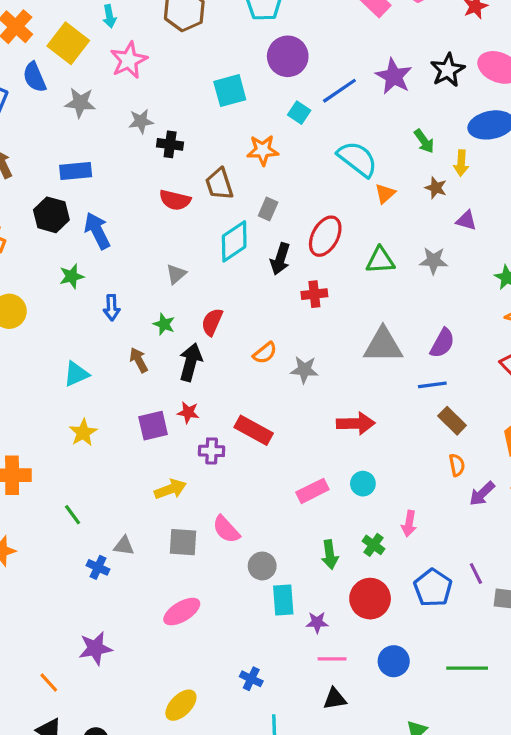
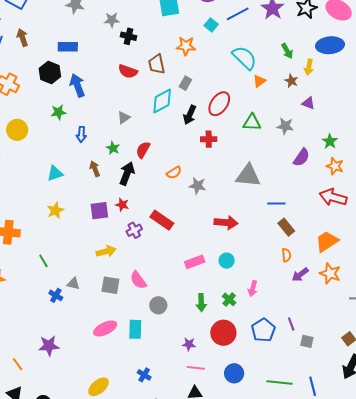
purple semicircle: (442, 343) -> (301, 157), moved
purple cross: (212, 451) -> (134, 230), turned -35
cyan rectangle: (283, 600) -> (135, 329), moved

